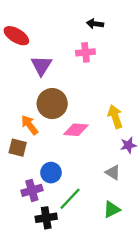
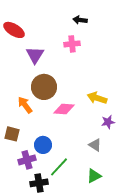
yellow arrow: (115, 117) -> (97, 98), turned -54
brown square: (18, 148) -> (12, 134), moved

